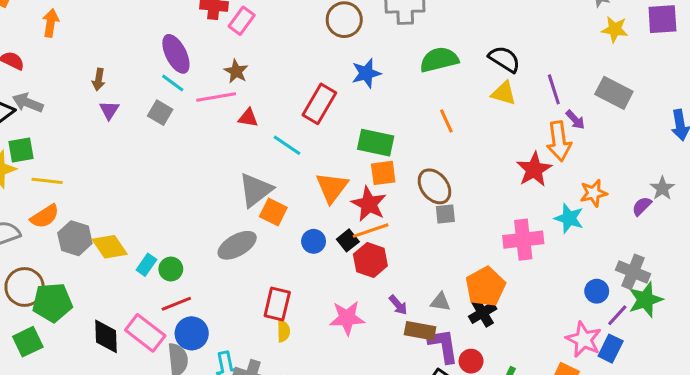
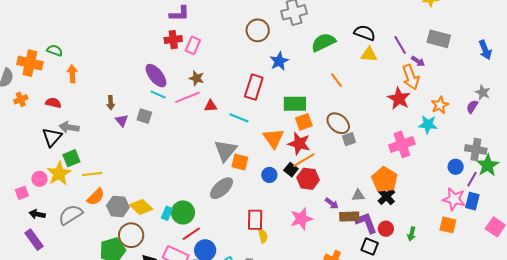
gray square: (160, 113) -> (144, 116), moved
green circle: (171, 269) -> (183, 212), size x1.5
brown circle: (25, 287) -> (131, 235), moved

